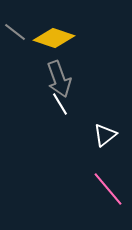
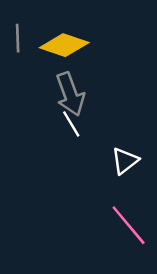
gray line: (15, 32) -> (18, 38), turned 50

